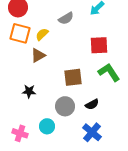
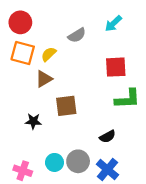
green L-shape: (109, 72) -> (127, 99), turned 120
brown square: (73, 77) -> (66, 106), moved
gray circle: (65, 106) -> (78, 161), moved

